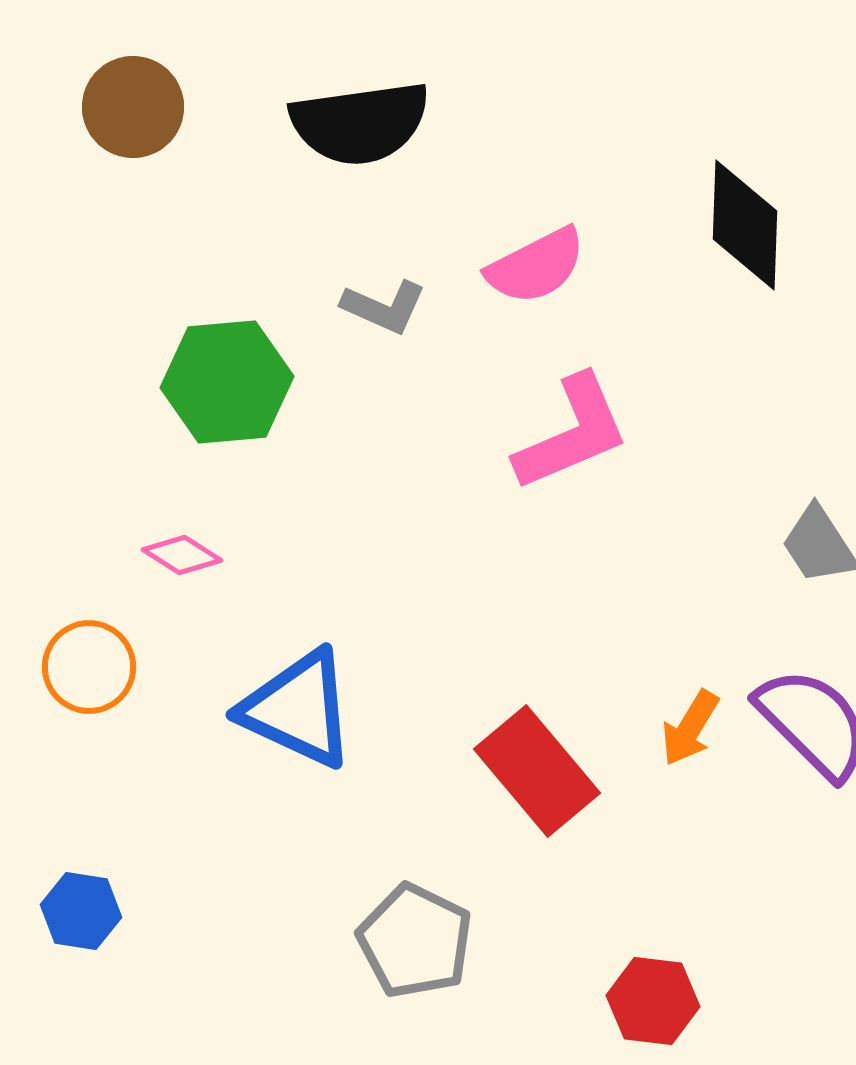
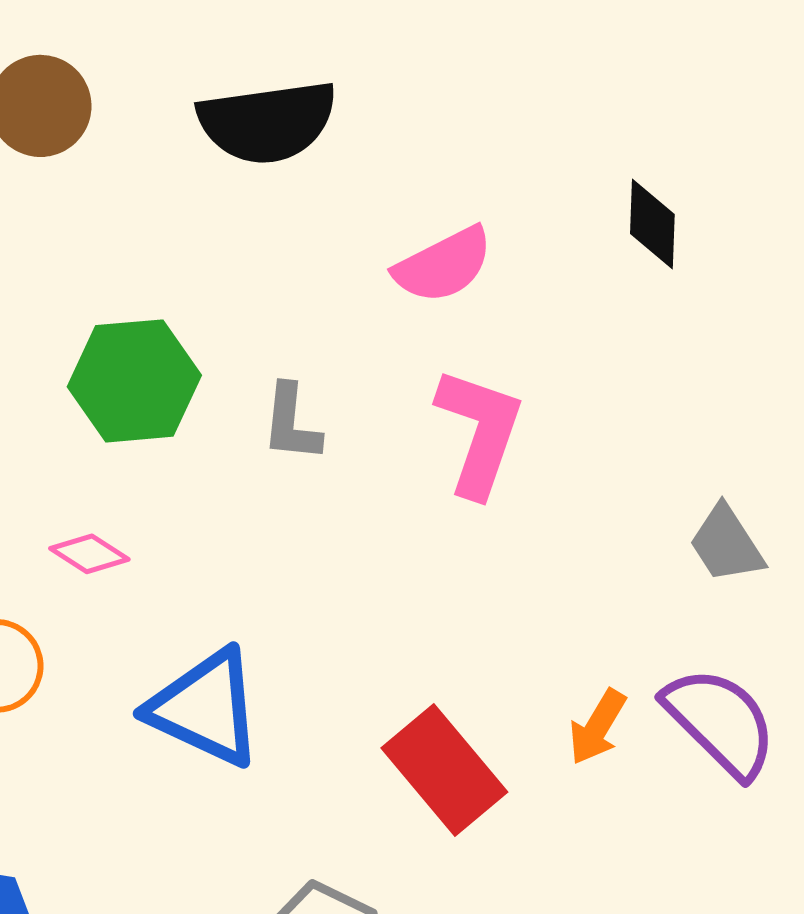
black diamond: (745, 225) -> (652, 224), size x0.7
gray L-shape: (384, 307) -> (291, 423), moved, turned 72
pink L-shape: (572, 433) -> (479, 432), turned -48

